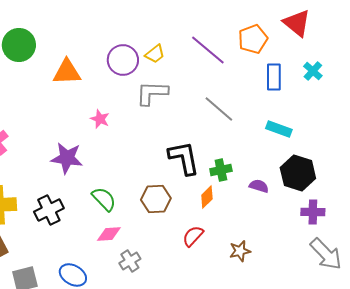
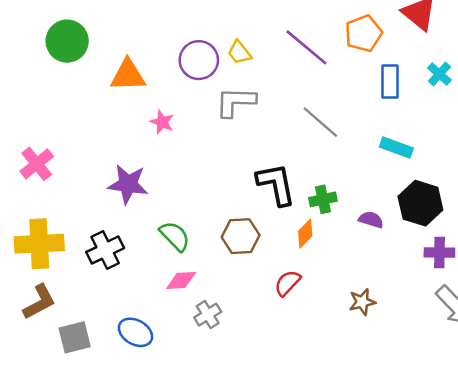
yellow trapezoid: (155, 54) -> (239, 52), turned 90
pink star: (100, 119) -> (162, 122), moved
brown star: (240, 251) -> (362, 302), moved

